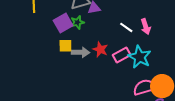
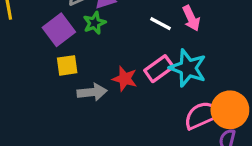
green star: (77, 22) -> (94, 23), moved
red star: (100, 49) -> (125, 79), moved
gray arrow: (81, 52) -> (92, 92), moved

